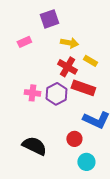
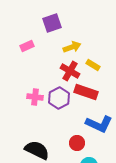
yellow arrow: (69, 43) -> (72, 47), turned -30

